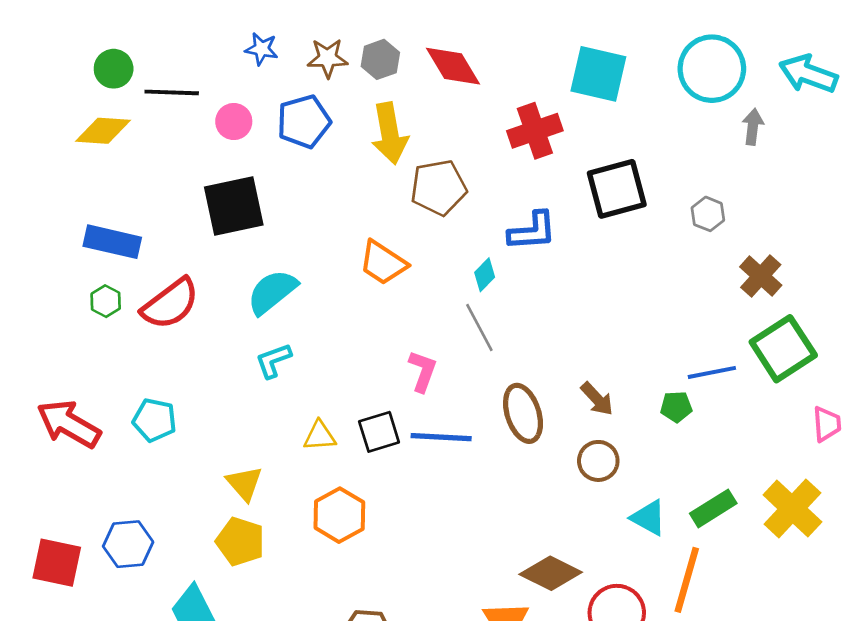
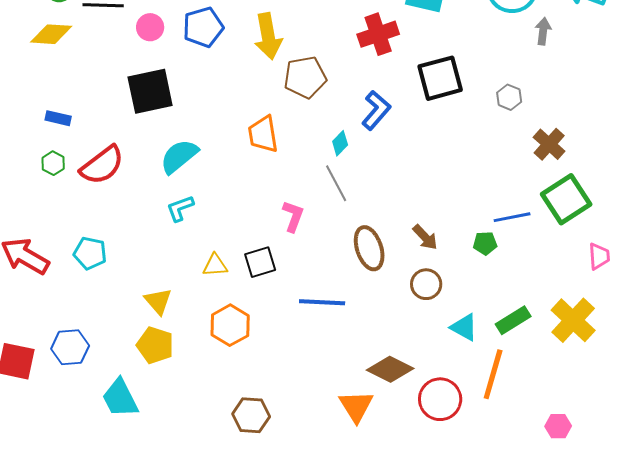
blue L-shape: (532, 231) -> (376, 110), turned -45
blue rectangle: (112, 242) -> (58, 118), size x0.6
orange trapezoid: (383, 263) -> (263, 134), turned 48
blue line: (441, 437) -> (322, 302), moved

